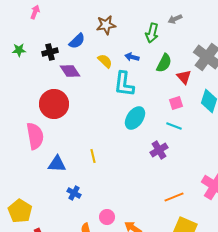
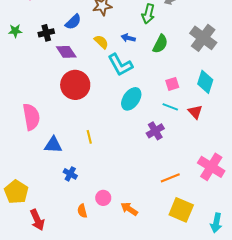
red triangle: (184, 77) -> (195, 112), moved
cyan L-shape: (124, 84) -> (120, 65), turned -36
red circle: (54, 104) -> (75, 85), moved

